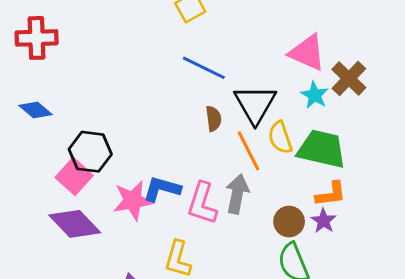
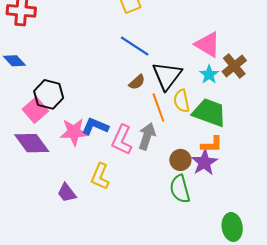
brown semicircle: (213, 119) -> (137, 82), turned 48
purple star: (324, 221) -> (204, 162), size x1.5

